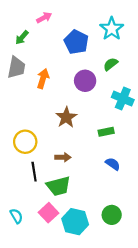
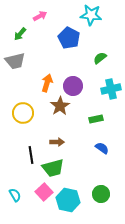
cyan star: (112, 29) -> (91, 15), moved, turned -30
gray trapezoid: (16, 67) -> (15, 61), turned 65
orange arrow: (43, 79) -> (47, 83), moved
purple circle: (85, 81) -> (73, 86), moved
cyan cross: (123, 99) -> (111, 89), turned -36
yellow circle: (25, 142) -> (23, 113), moved

